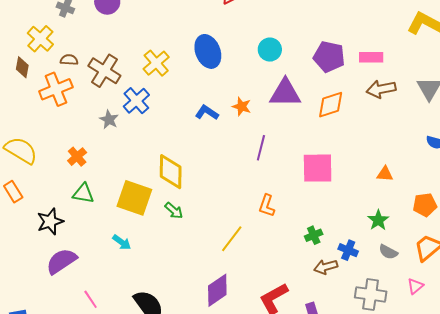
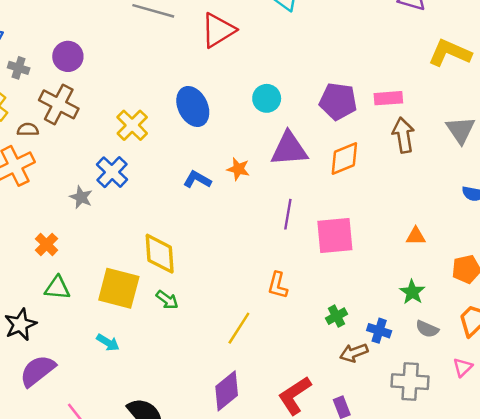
brown cross: (104, 71) -> (59, 104), moved
brown arrow: (381, 89) -> (403, 135), turned 96
purple line: (261, 148) -> (288, 214), moved

